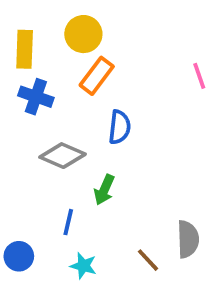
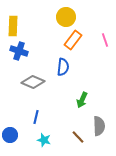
yellow circle: (83, 34) -> (66, 17), moved
orange rectangle: (97, 76) -> (73, 40), moved
green arrow: (104, 190) -> (82, 100), moved

